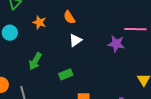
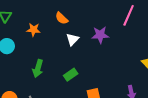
pink line: (135, 29) -> (129, 15), turned -55
purple star: (116, 44) -> (100, 35), moved

